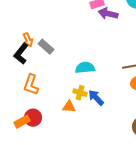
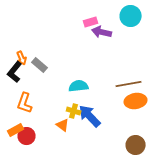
blue arrow: (96, 98) -> (90, 116), size x1.4
orange triangle: (69, 107) -> (63, 125), turned 32
orange rectangle: (22, 122) -> (16, 130), moved

